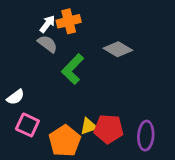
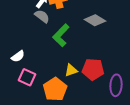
yellow triangle: (89, 126) -> (71, 70), moved
red pentagon: (109, 129) -> (93, 69), moved

